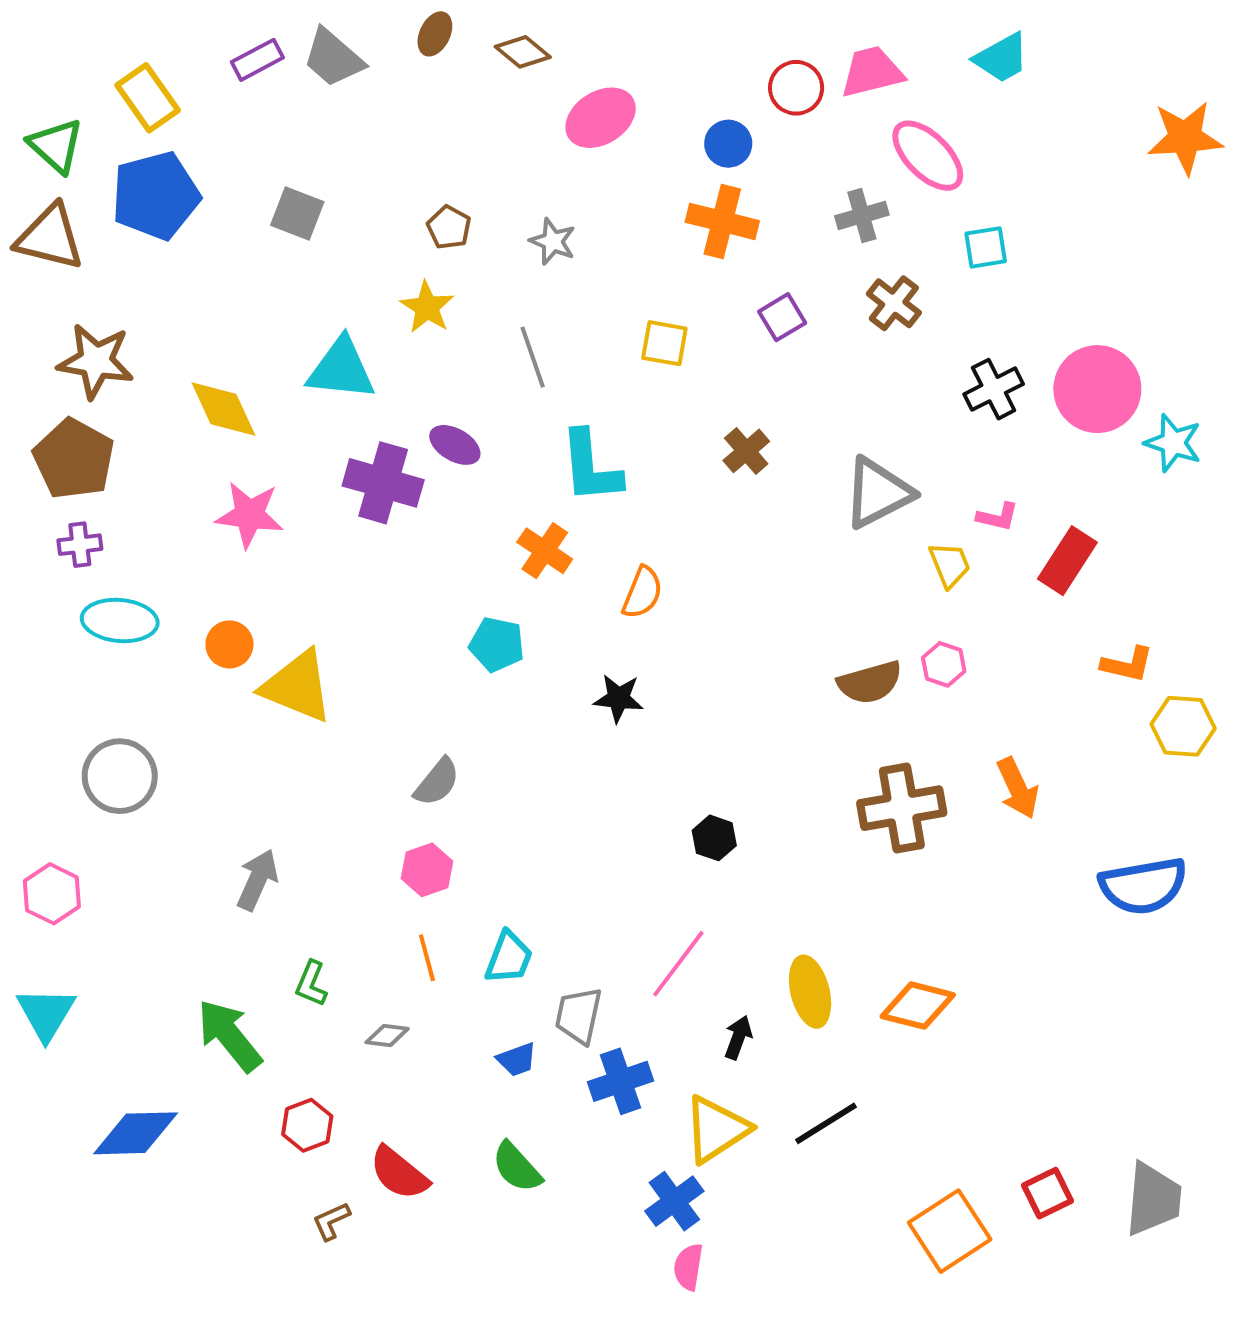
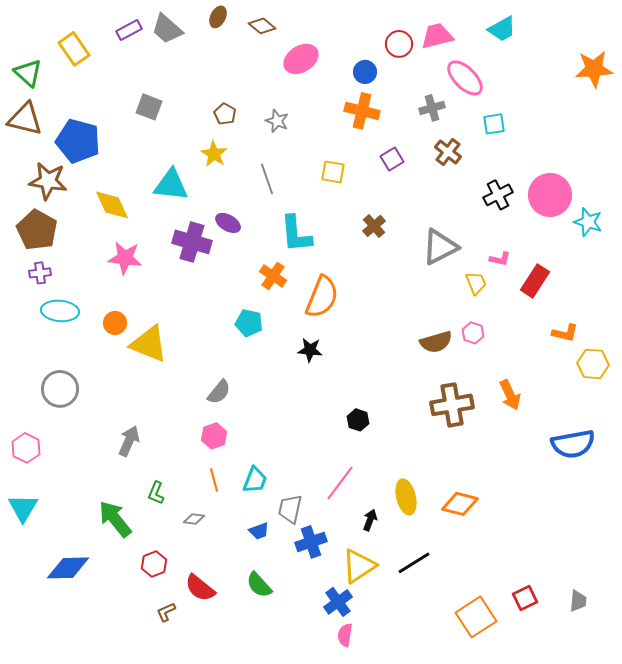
blue pentagon: (156, 196) -> (78, 141), moved, turned 30
orange semicircle: (642, 593) -> (322, 297), size x1.6
gray trapezoid: (1153, 1199) -> (578, 601), size x0.6

